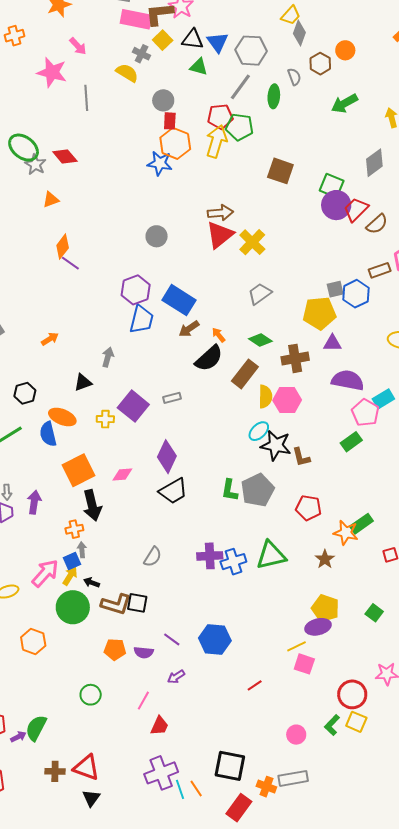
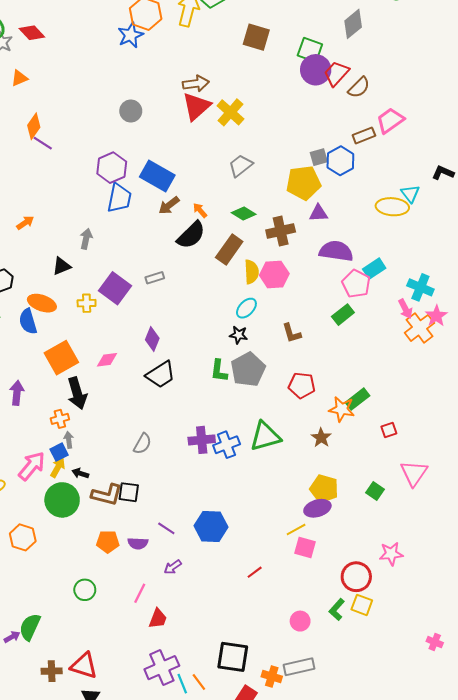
blue star: (160, 163) -> (131, 35), turned -30
black star: (276, 445) -> (239, 335), moved, size x0.6
purple diamond: (167, 457) -> (152, 339), size x0.7

